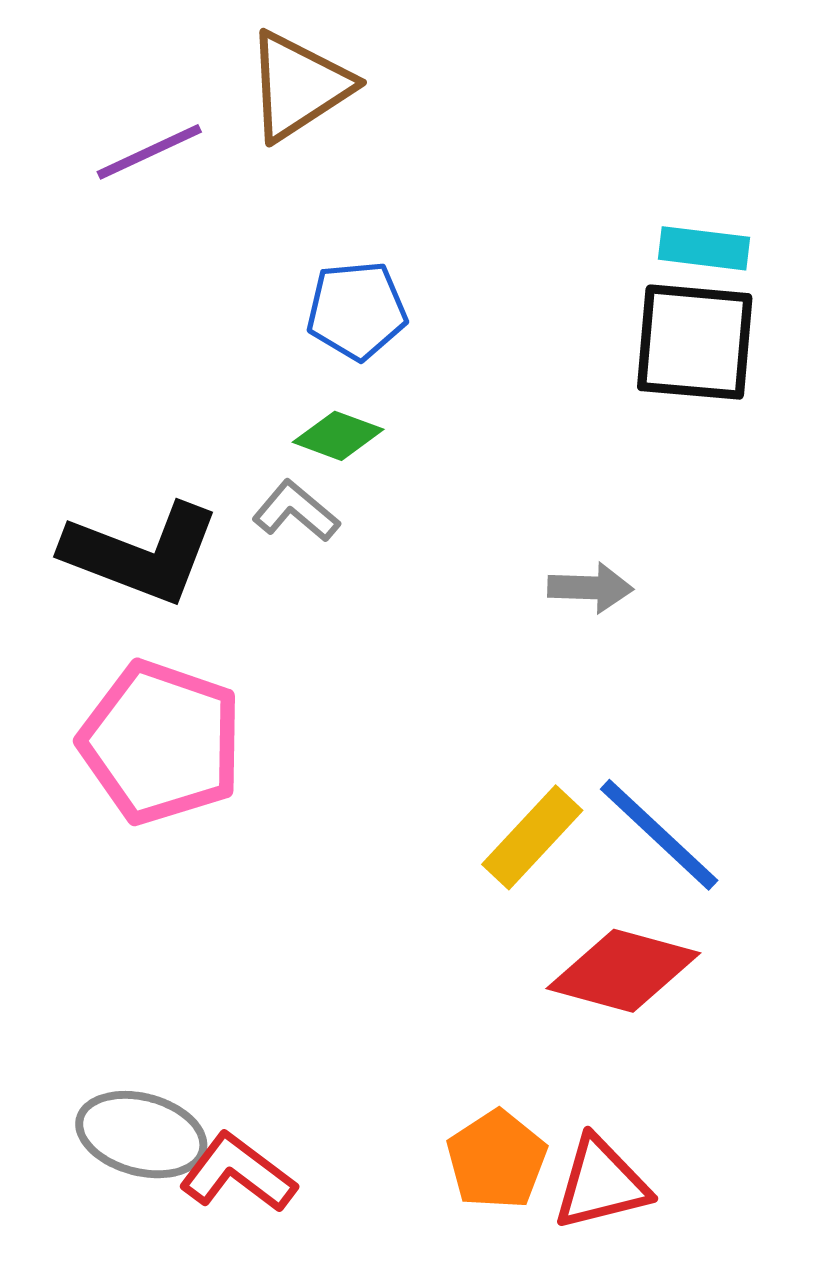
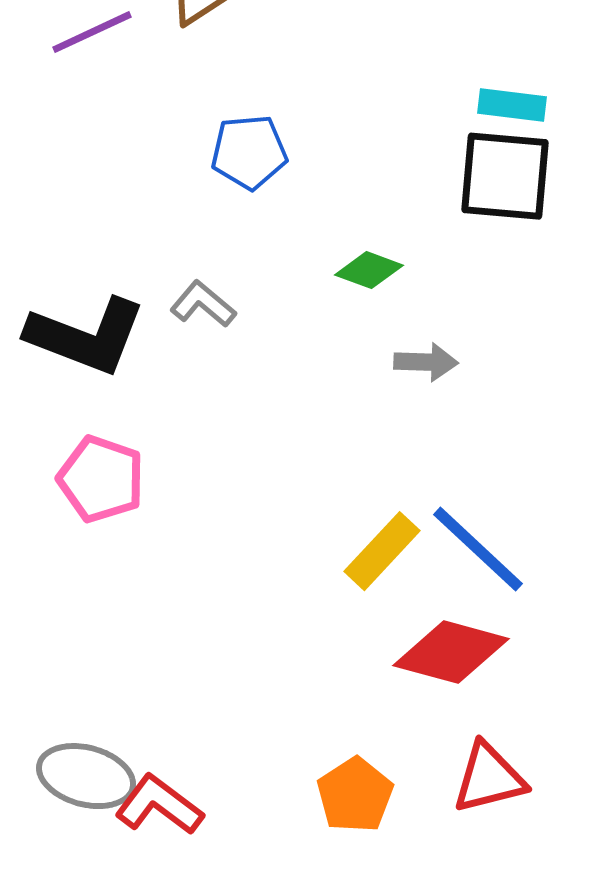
green diamond: (338, 436) -> (369, 270), moved
pink pentagon: (161, 742) -> (101, 479), size x0.7
red triangle: (601, 1183) -> (489, 778), moved

